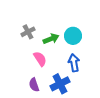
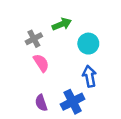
green arrow: (51, 39) -> (62, 24), moved
pink semicircle: (40, 59) -> (41, 63), moved

